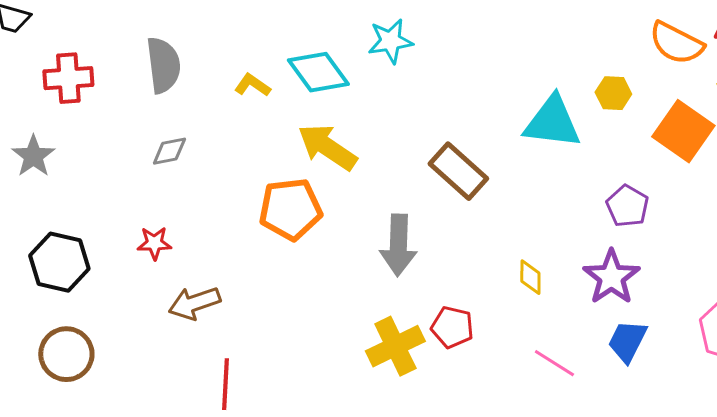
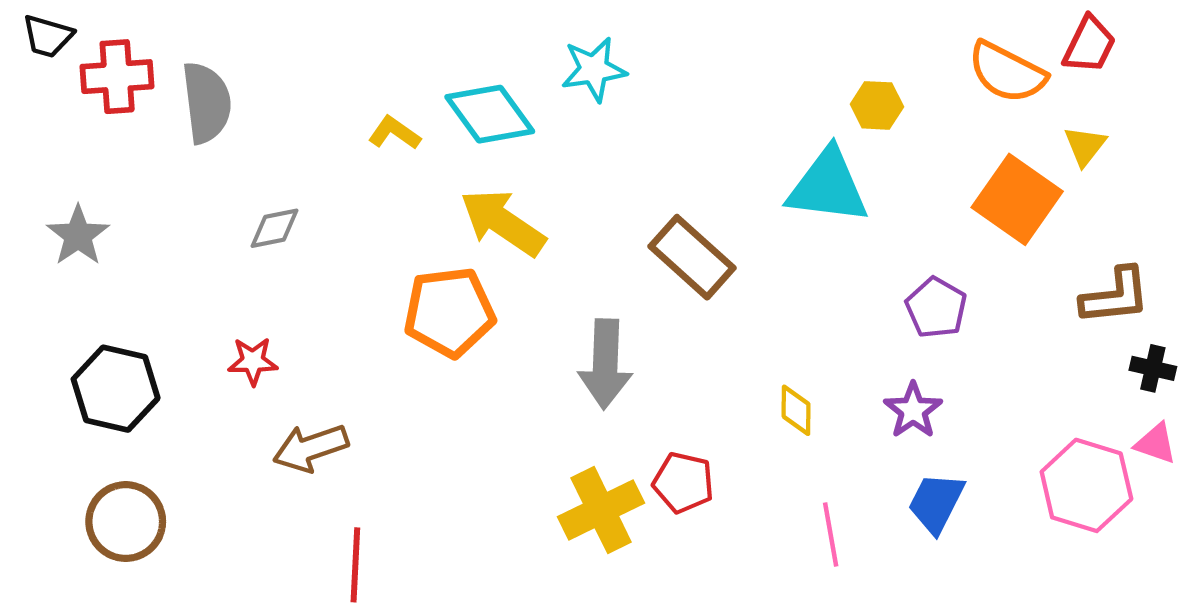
gray semicircle: (163, 65) -> (207, 103), moved
red cross: (68, 78) -> (117, 77), moved
yellow hexagon: (613, 93) -> (877, 105), moved
purple star: (611, 277) -> (913, 410), size x0.7
pink line: (554, 363) -> (831, 535), turned 48

